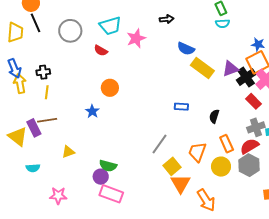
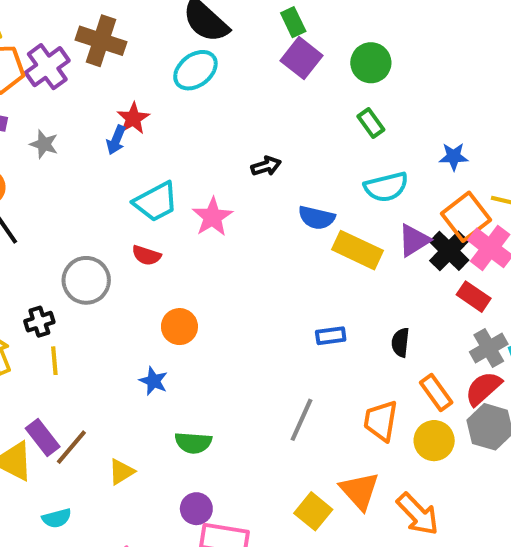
cyan semicircle: (222, 24) -> (386, 187), moved, size x1.5
gray circle: (70, 31) -> (86, 280), moved
blue star: (258, 44) -> (454, 157), moved
brown line: (47, 120) -> (71, 447), moved, turned -30
green semicircle: (108, 166) -> (193, 443), moved
yellow square: (172, 166) -> (313, 511), moved

